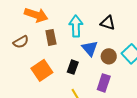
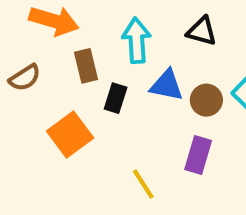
blue triangle: (90, 48) -> (167, 85), turned -36
black rectangle: (73, 67) -> (116, 98), moved

